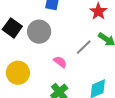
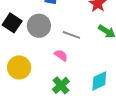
gray line: (84, 47) -> (71, 35), moved, turned 66

